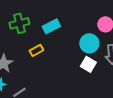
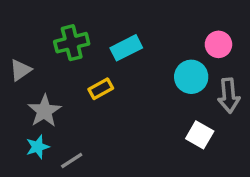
white square: (88, 64) -> (200, 135), moved

